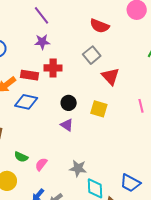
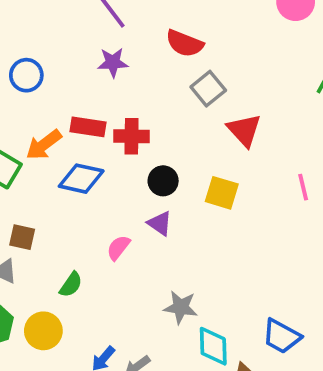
red semicircle: (100, 26) -> (185, 43), moved
red cross: (53, 68) -> (131, 136), moved
green semicircle: (21, 157) -> (71, 285), turned -80
pink semicircle: (41, 164) -> (118, 248), moved

